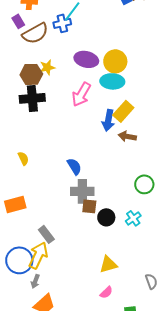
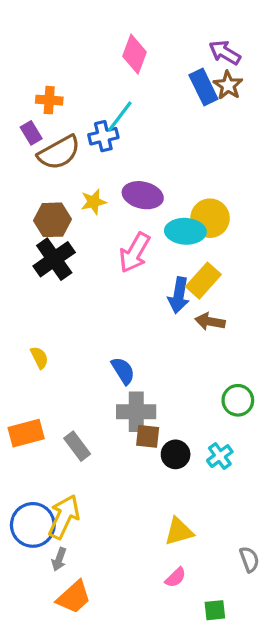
yellow circle: (115, 61) -> (210, 218), moved
yellow star: (47, 67) -> (93, 202), moved
black cross: (32, 98) -> (54, 259), turned -30
gray rectangle: (46, 234) -> (77, 446), moved

